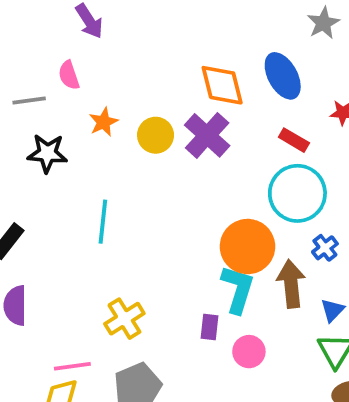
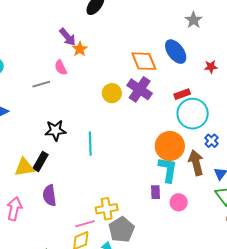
orange star: (103, 122) -> (80, 49), moved
red rectangle: (294, 140) -> (182, 94), moved, turned -42
black star: (47, 153) -> (55, 130), moved
yellow cross: (124, 319) -> (107, 209), moved, turned 30

